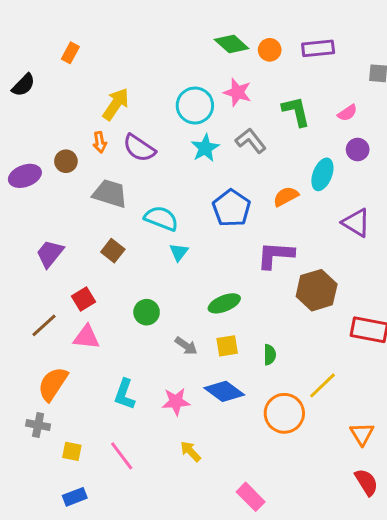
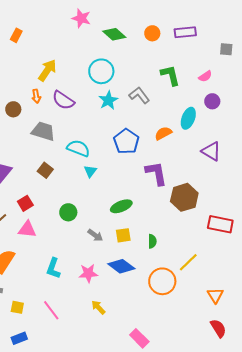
green diamond: (232, 44) -> (114, 34), moved
pink star: (237, 92) -> (81, 18), moved
purple L-shape: (276, 255) -> (156, 173), turned 76

